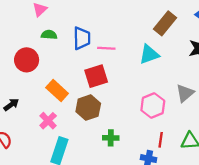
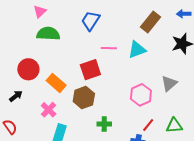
green semicircle: (49, 35) -> (48, 34), size x1.6
blue trapezoid: (82, 38) -> (91, 21), moved, turned -145
pink line: (106, 48) -> (109, 48), moved
red circle: (27, 60) -> (28, 69), moved
red line: (161, 140) -> (148, 125), turned 32

